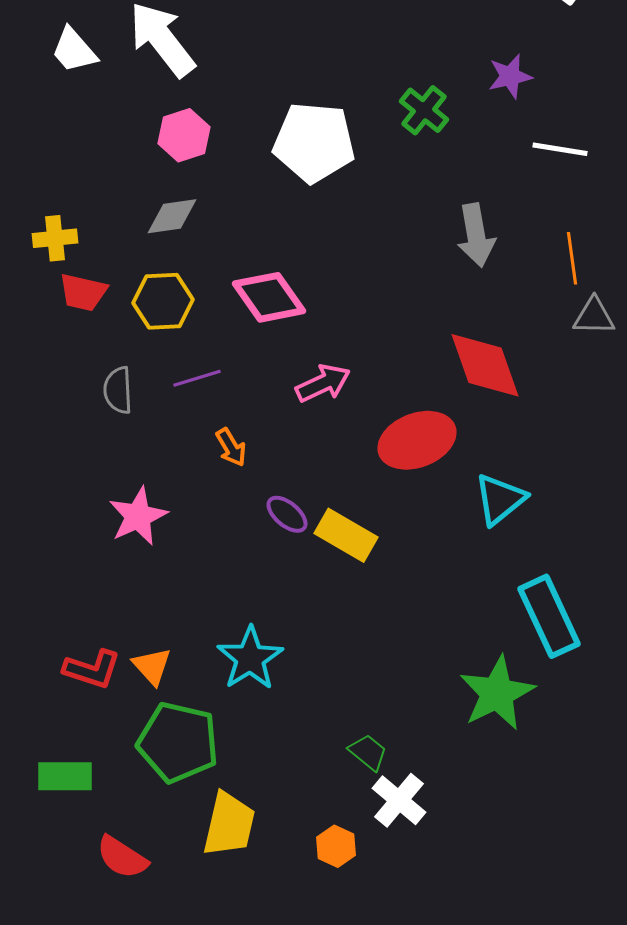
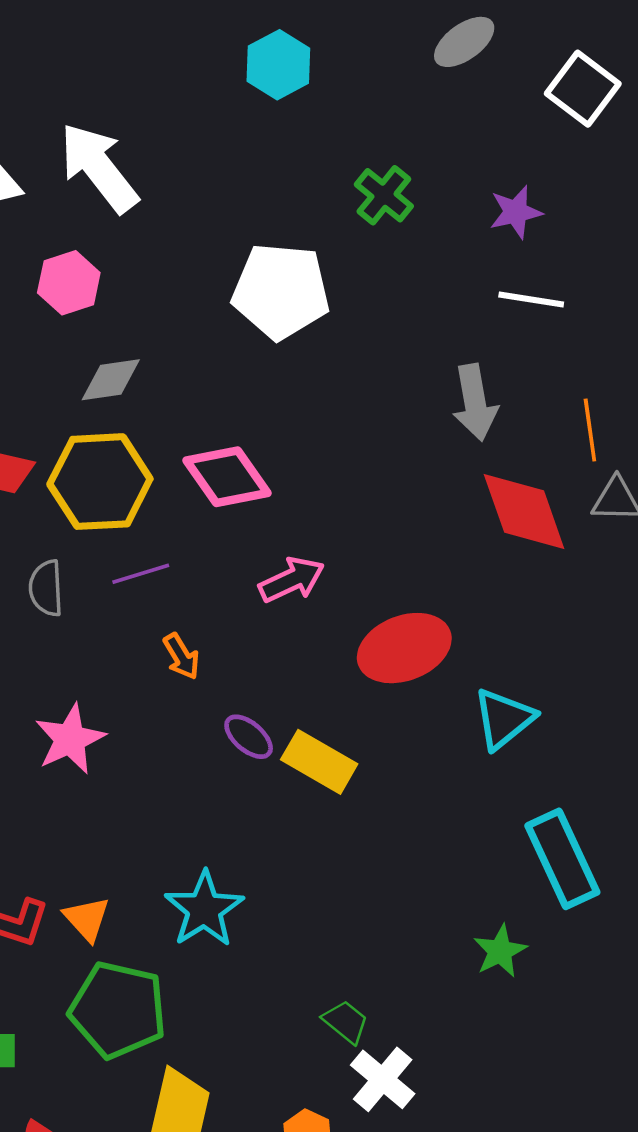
green cross: (424, 110) -> (384, 195), moved
pink hexagon: (184, 135) -> (69, 283), moved
white line: (560, 149) -> (531, 299), moved
yellow hexagon: (163, 301) -> (100, 482), size x1.4
red diamond: (485, 365) -> (524, 512), moved
green star: (497, 693) -> (500, 951), size x0.6

